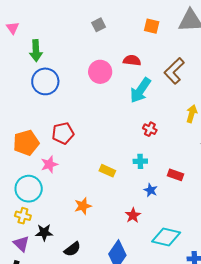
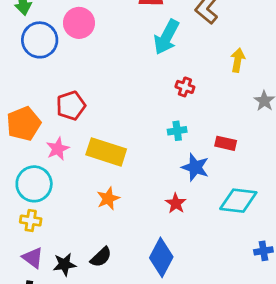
pink circle: (100, 72) -> (79, 23), moved
yellow rectangle: (107, 171) -> (106, 152), moved, size x1.8
blue star: (151, 190) -> (195, 167), size x1.5
black star: (44, 232) -> (64, 264), moved
cyan diamond: (166, 237) -> (238, 201), moved

